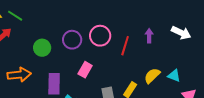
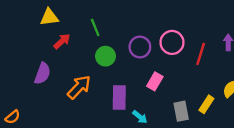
green line: (15, 16) -> (95, 28), moved, turned 35
orange arrow: (19, 75) -> (79, 87), turned -40

